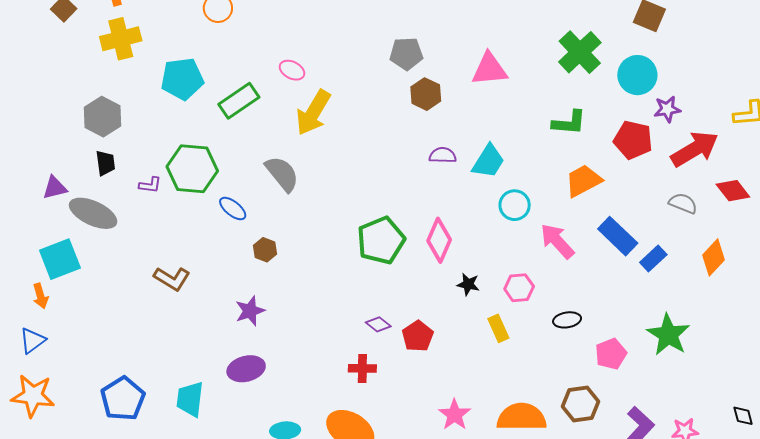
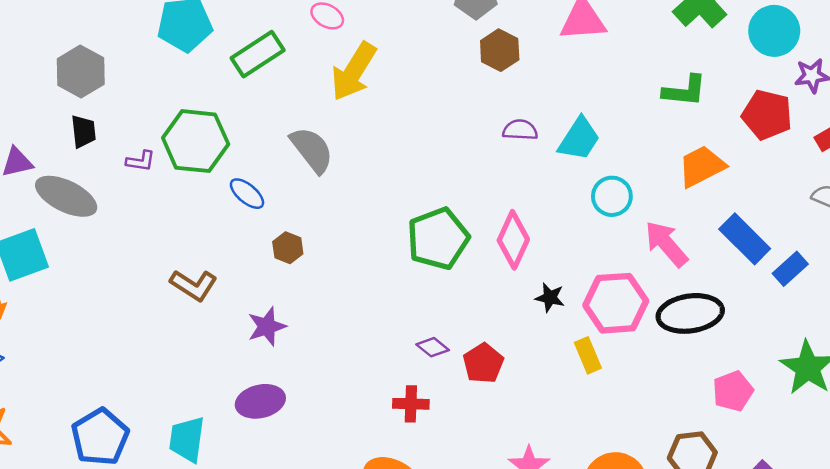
brown L-shape: (172, 279) -> (194, 285), moved
pink hexagon: (519, 288) -> (616, 303), size x1.6
black ellipse: (567, 320) -> (690, 313), moved, size x1.8

